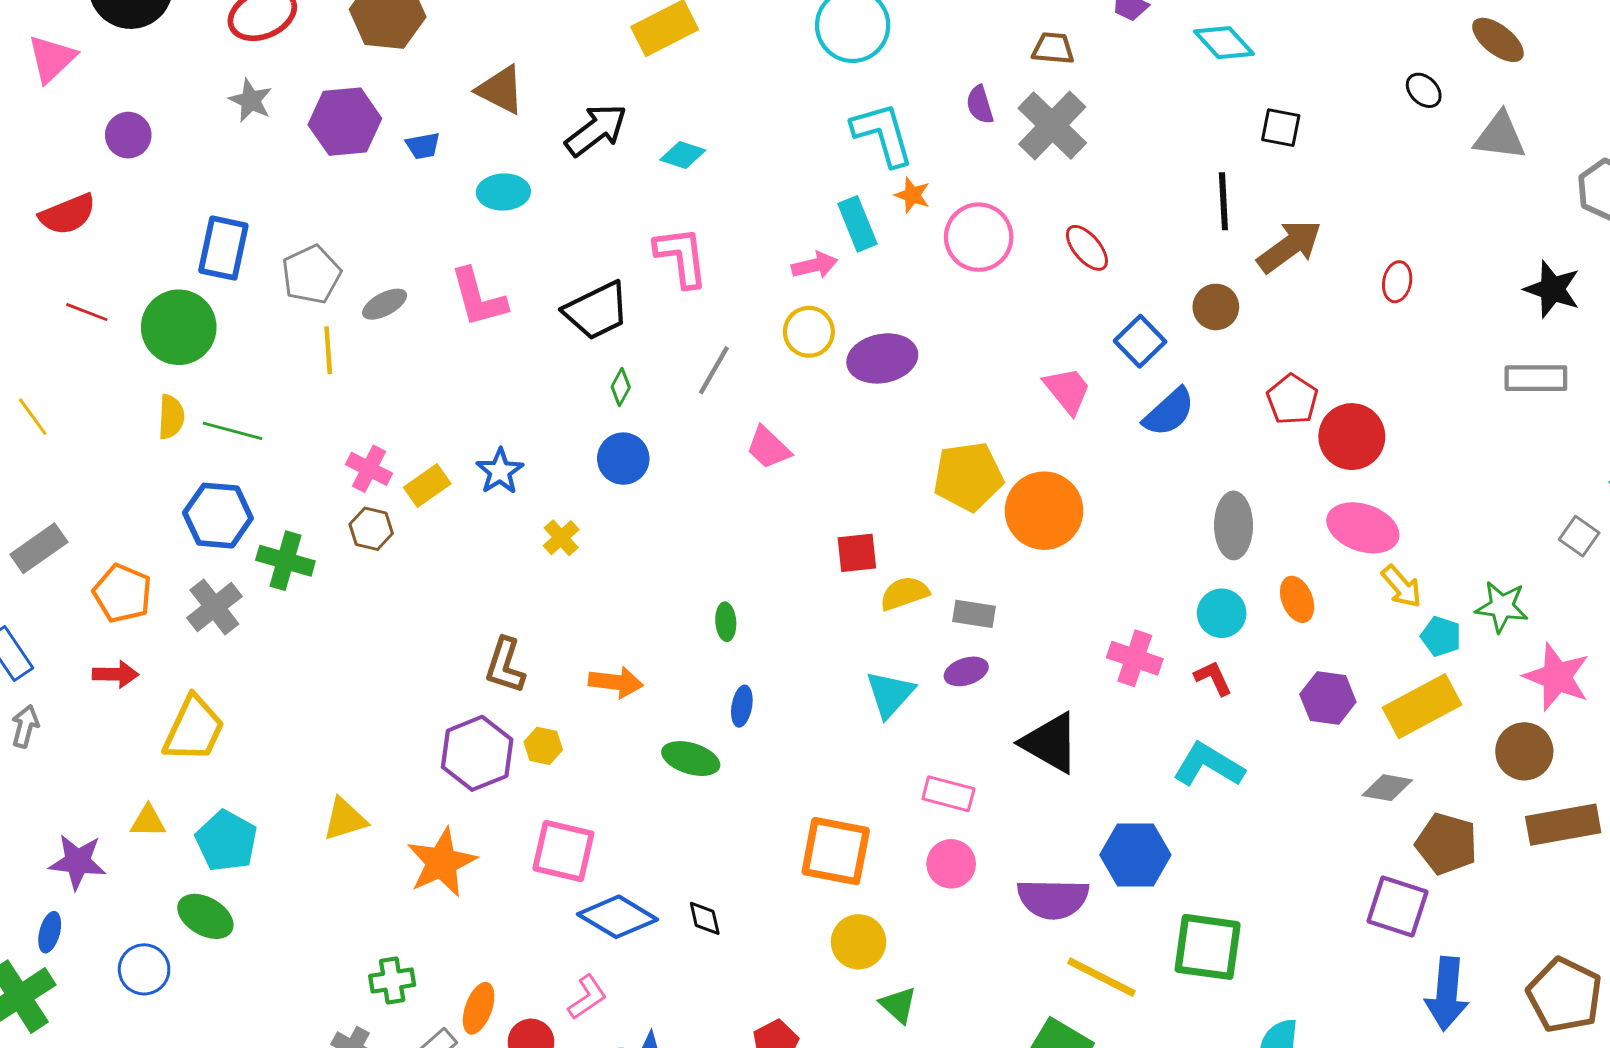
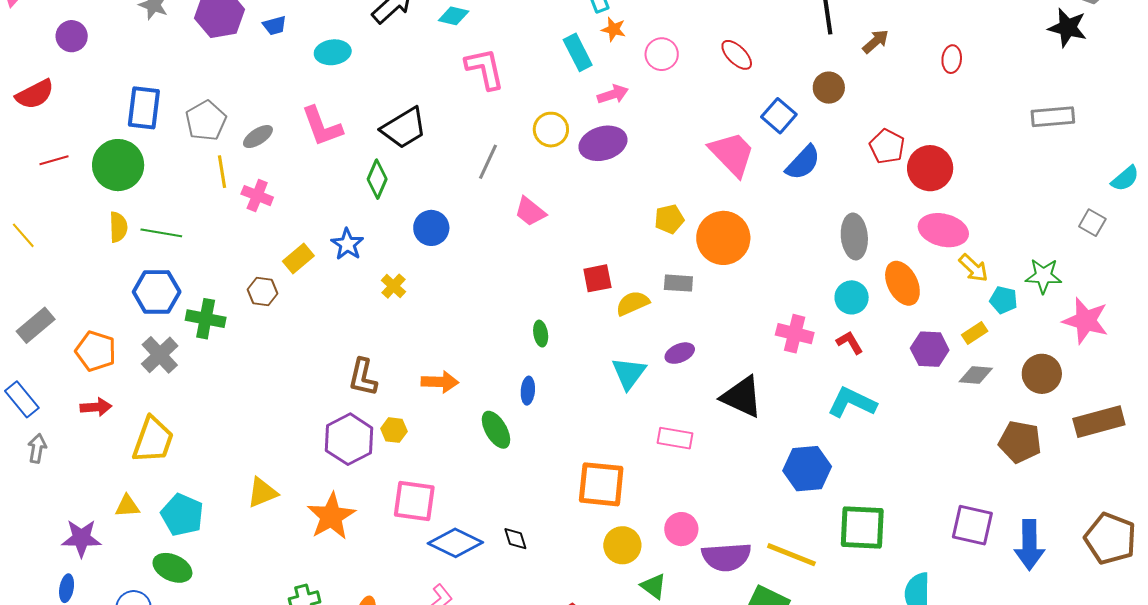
pink circle: (979, 237) -> (662, 54), size x0.7
brown arrow: (1289, 246) -> (876, 41), size x0.6
pink L-shape: (681, 257) -> (485, 69), moved
pink arrow: (815, 265) -> (613, 94), moved
black star: (1552, 289) -> (1068, 28), moved
red line: (87, 312) -> (54, 160), turned -32
green diamond: (621, 387) -> (377, 179), moved, size x1.5
pink trapezoid: (1067, 390) -> (732, 154), size x1.4
pink cross: (369, 469) -> (257, 196), moved
yellow pentagon: (968, 477) -> (669, 219), size x0.6
orange ellipse: (1297, 599) -> (902, 283), size x1.4
gray rectangle: (974, 614) -> (678, 283), moved
green ellipse: (726, 622) -> (541, 334), moved
yellow rectangle: (1422, 706) -> (975, 333), moved, size x0.5
brown circle: (1524, 751) -> (1042, 374), moved
green ellipse: (691, 759) -> (496, 430), turned 48
gray diamond: (1387, 788) -> (976, 375), moved
pink circle: (951, 864) -> (681, 529), moved
purple semicircle: (1053, 899) -> (726, 557), moved
purple square: (1397, 906) -> (972, 525), moved

